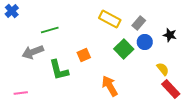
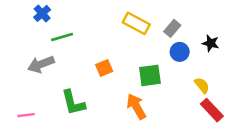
blue cross: (12, 11) -> (42, 13), moved
green square: (124, 49) -> (150, 75), moved, turned 36
green L-shape: (59, 70) -> (73, 103), moved

